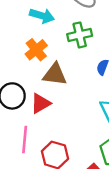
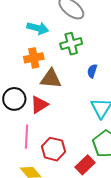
orange cross: (36, 50) -> (34, 58), turned 30

